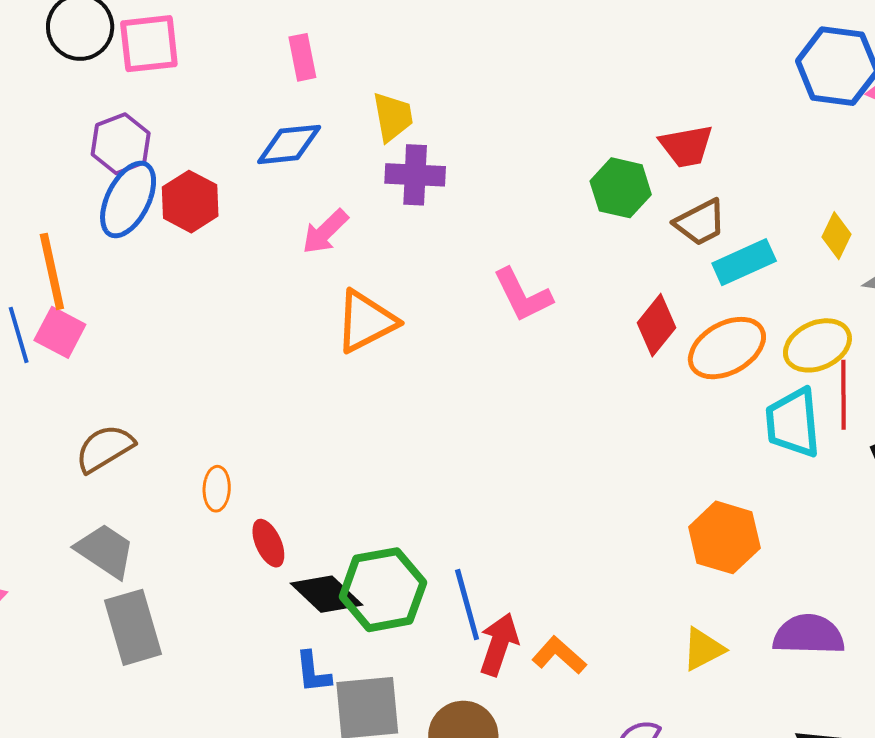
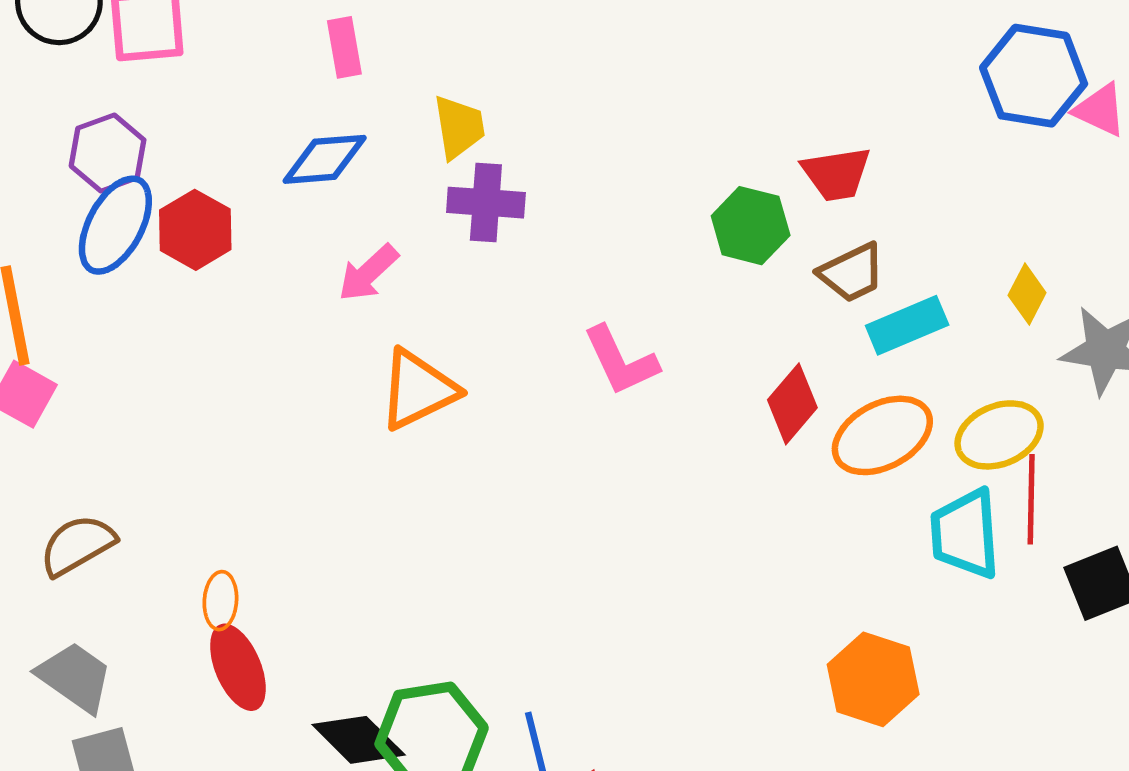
red ellipse: (268, 543) -> (238, 667), moved, size x1.4

